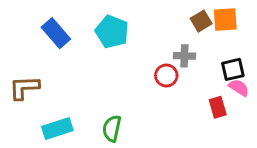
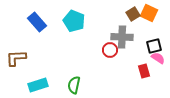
orange square: (225, 20) -> (149, 13), turned 30
gray cross: (184, 56) -> (122, 37), size x1.5

